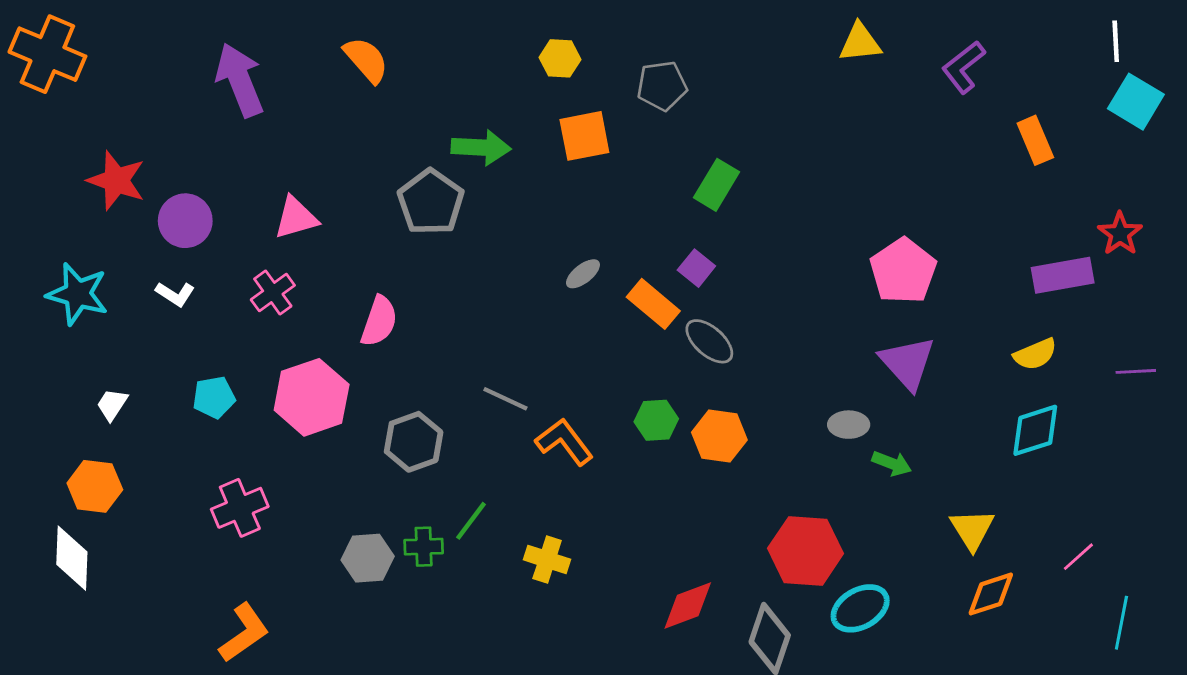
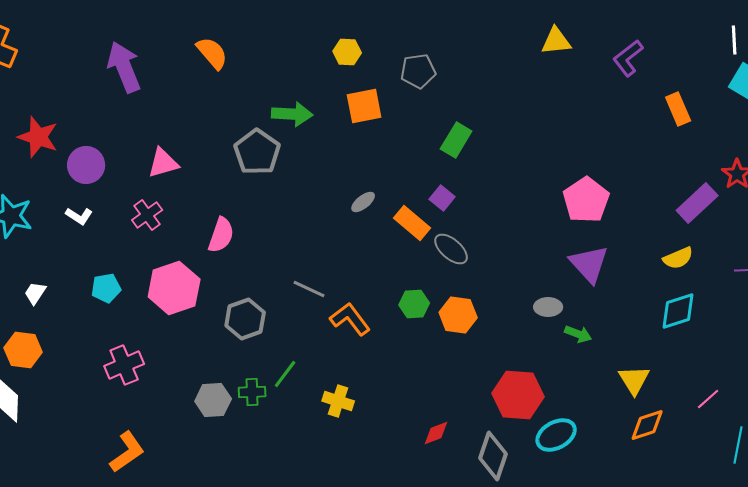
purple rectangle: (1063, 275) -> (697, 203), turned -33
red diamond: (688, 606) -> (436, 433), size x0.7

